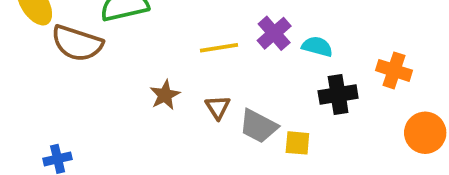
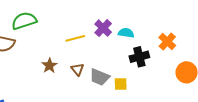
orange cross: (394, 70) -> (167, 42), turned 30

